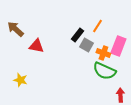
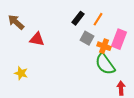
black rectangle: (77, 35) -> (78, 18), moved
green semicircle: (104, 71) -> (105, 64), turned 30

